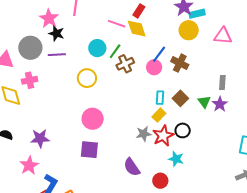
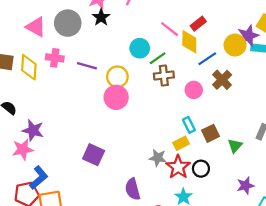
yellow circle: (189, 30) -> (235, 45), moved
blue line: (159, 54) -> (207, 59), moved
purple line: (57, 55) -> (87, 66), moved
brown cross: (180, 63) -> (222, 80), moved
cyan rectangle: (160, 98) -> (189, 125), turned -48
purple star: (220, 104) -> (245, 186), moved
pink circle: (93, 119) -> (116, 97), moved
red star: (163, 136) -> (178, 167), turned -30
purple star: (40, 138) -> (33, 130), moved

